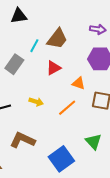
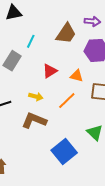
brown trapezoid: (57, 39) -> (66, 33), moved
red triangle: (54, 68) -> (50, 71), moved
brown L-shape: (23, 140) -> (34, 120), moved

